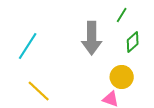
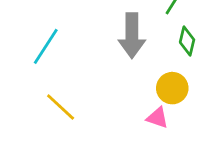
green diamond: (133, 42) -> (187, 41), turned -35

